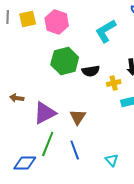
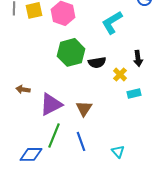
yellow cross: (114, 83) -> (120, 74), turned -32

